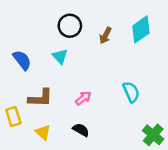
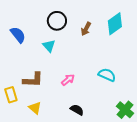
blue semicircle: (22, 60) -> (18, 35), moved
cyan semicircle: (131, 92) -> (107, 75), turned -42
black semicircle: (81, 130) -> (77, 110), moved

